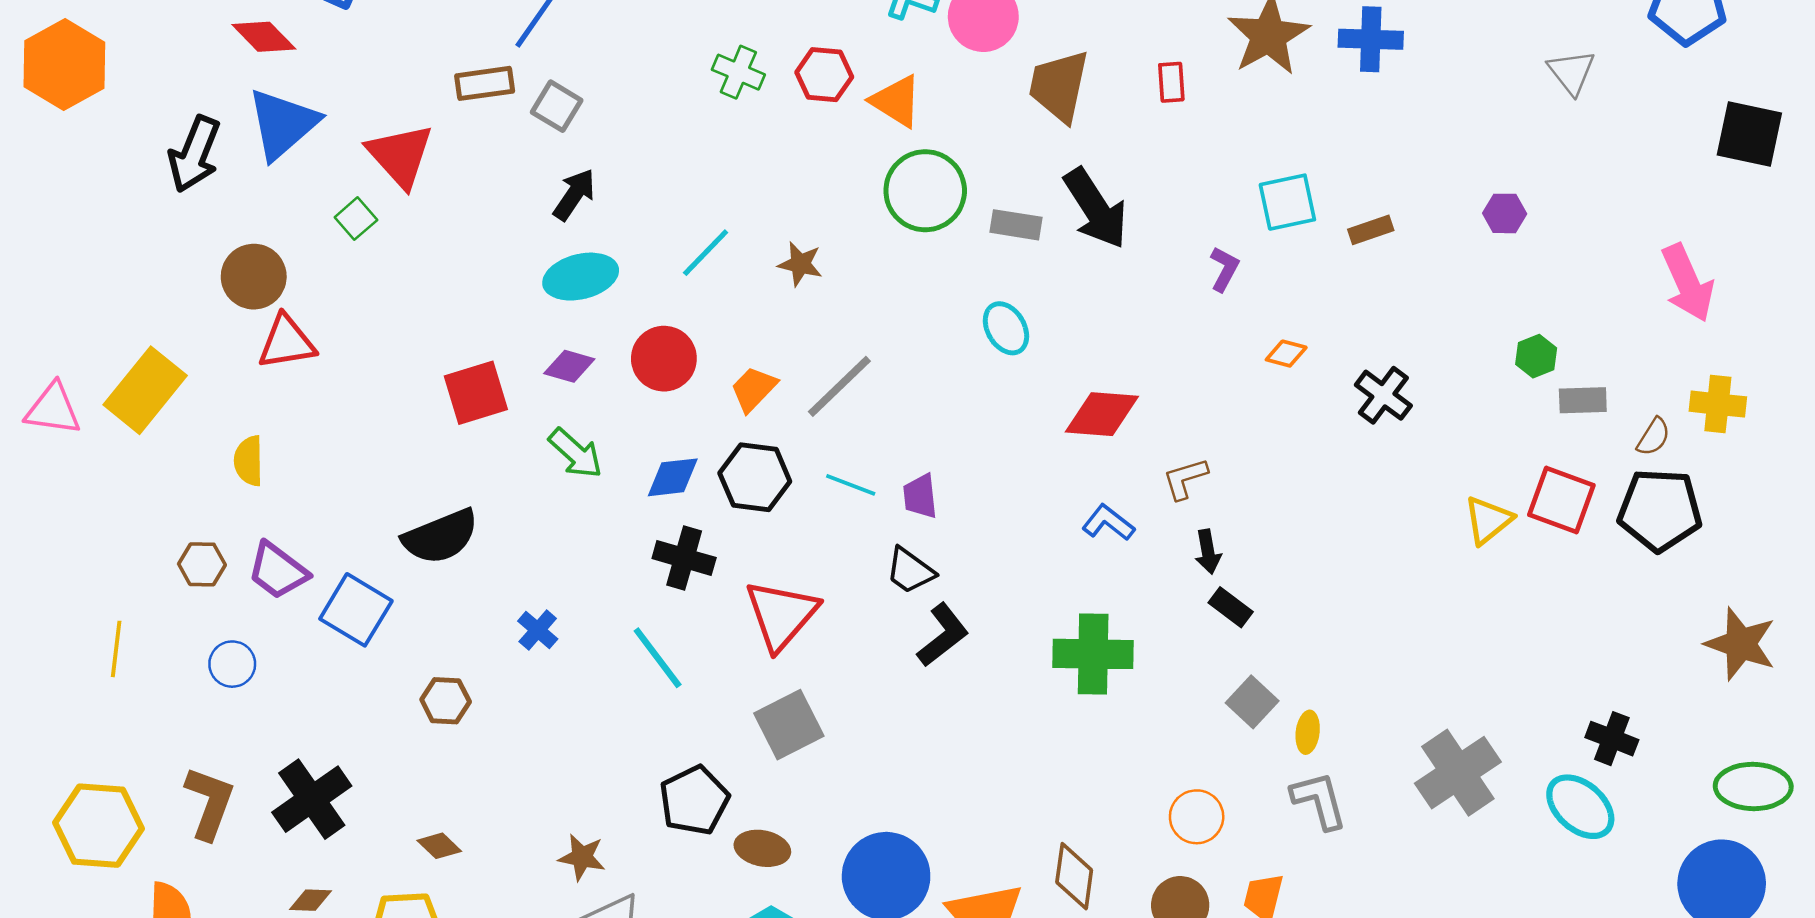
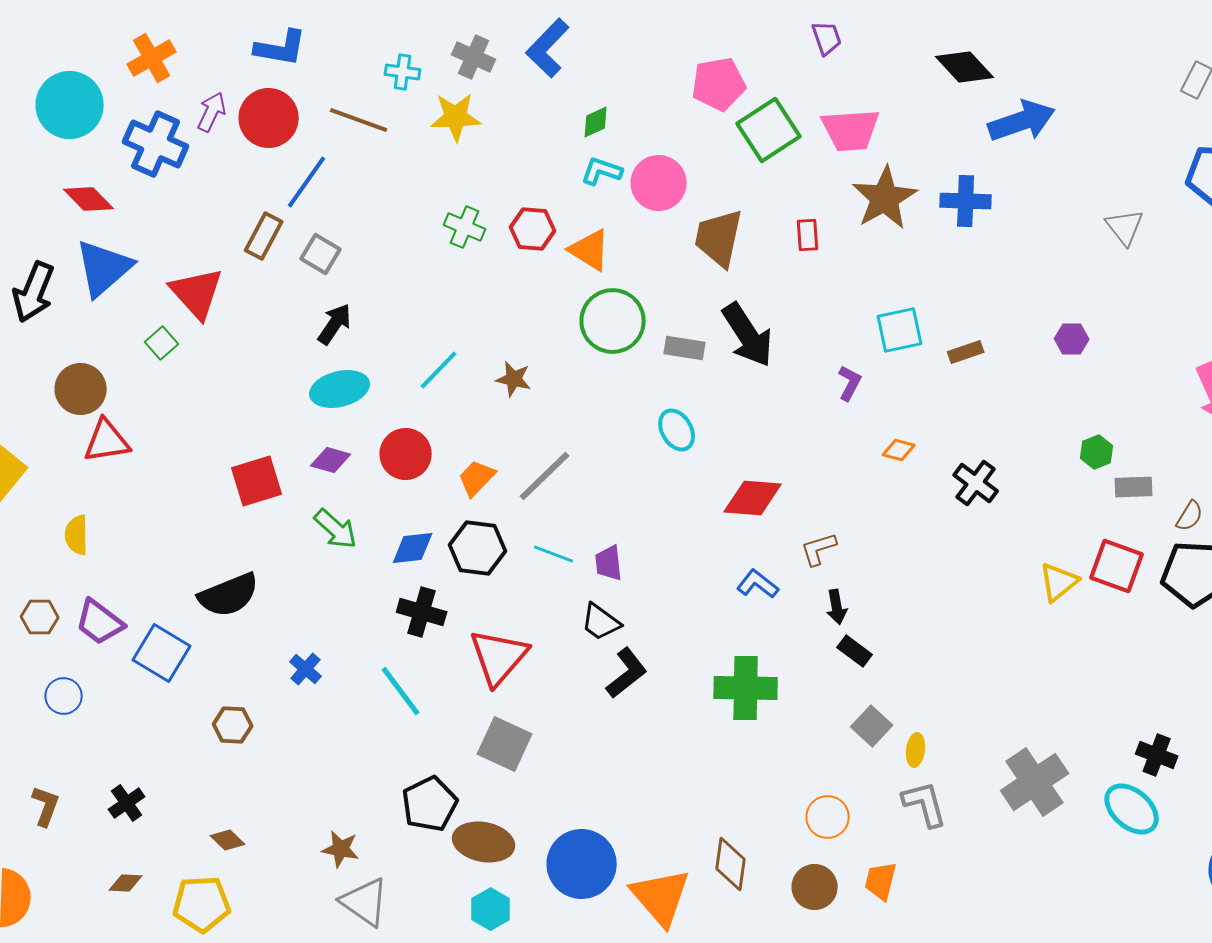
brown rectangle: (485, 83) -> (264, 236), turned -54
gray square: (789, 725) -> (505, 744), turned -38
black cross: (312, 799) -> (127, 803), size x0.6
brown L-shape: (210, 803) -> (46, 806), size x0.7
brown ellipse: (762, 848) -> (484, 842), size x1.4

